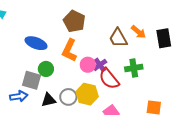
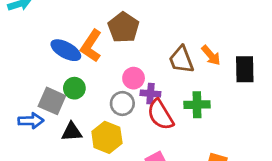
orange L-shape: (69, 50) -> (91, 46), moved
pink circle: (88, 65) -> (134, 78), moved
purple cross: (100, 65) -> (150, 94), turned 32
yellow hexagon: (87, 94) -> (107, 137), moved
gray circle: (68, 97) -> (122, 104), moved

